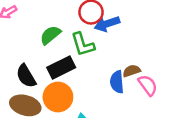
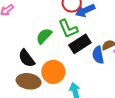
green semicircle: (50, 35) -> (44, 36), moved
black rectangle: (61, 67) -> (80, 44), moved

